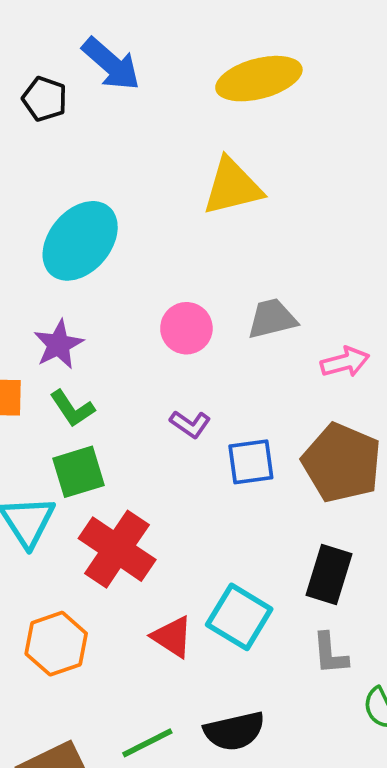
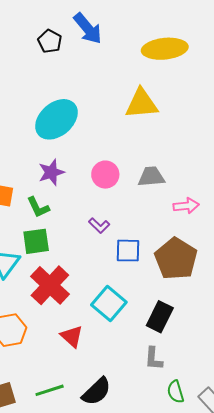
purple star: (59, 344) -> (51, 172), moved
cyan square: (239, 617) -> (109, 304), moved
black semicircle: (234, 731) -> (97, 391), turned -40

